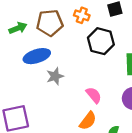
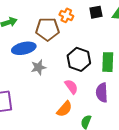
brown pentagon: (50, 23) -> (47, 29), moved
black hexagon: (101, 41) -> (79, 59), moved

